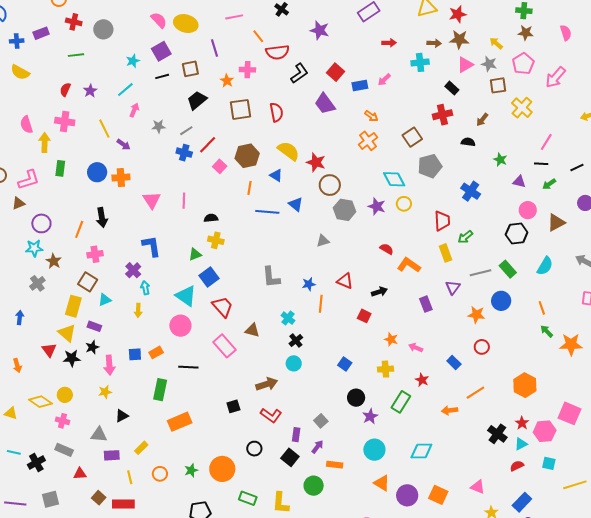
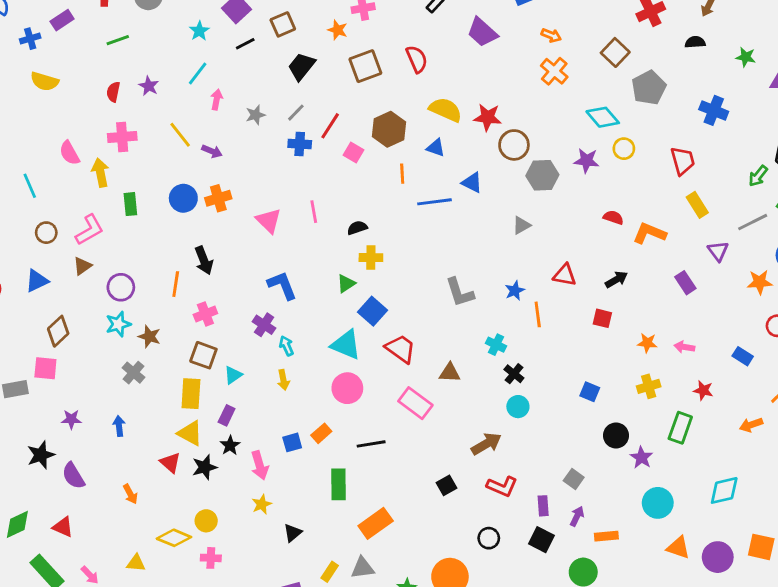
green arrow: (465, 237) -> (758, 176), moved
purple rectangle: (94, 326) -> (227, 415), turned -72
gray triangle: (99, 435) -> (363, 568), moved

